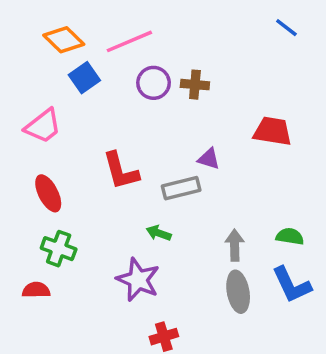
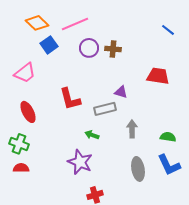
blue line: (286, 28) -> (168, 30), moved
gray arrow: (235, 245) -> (132, 129), moved
green cross: (59, 249) -> (19, 144), moved

